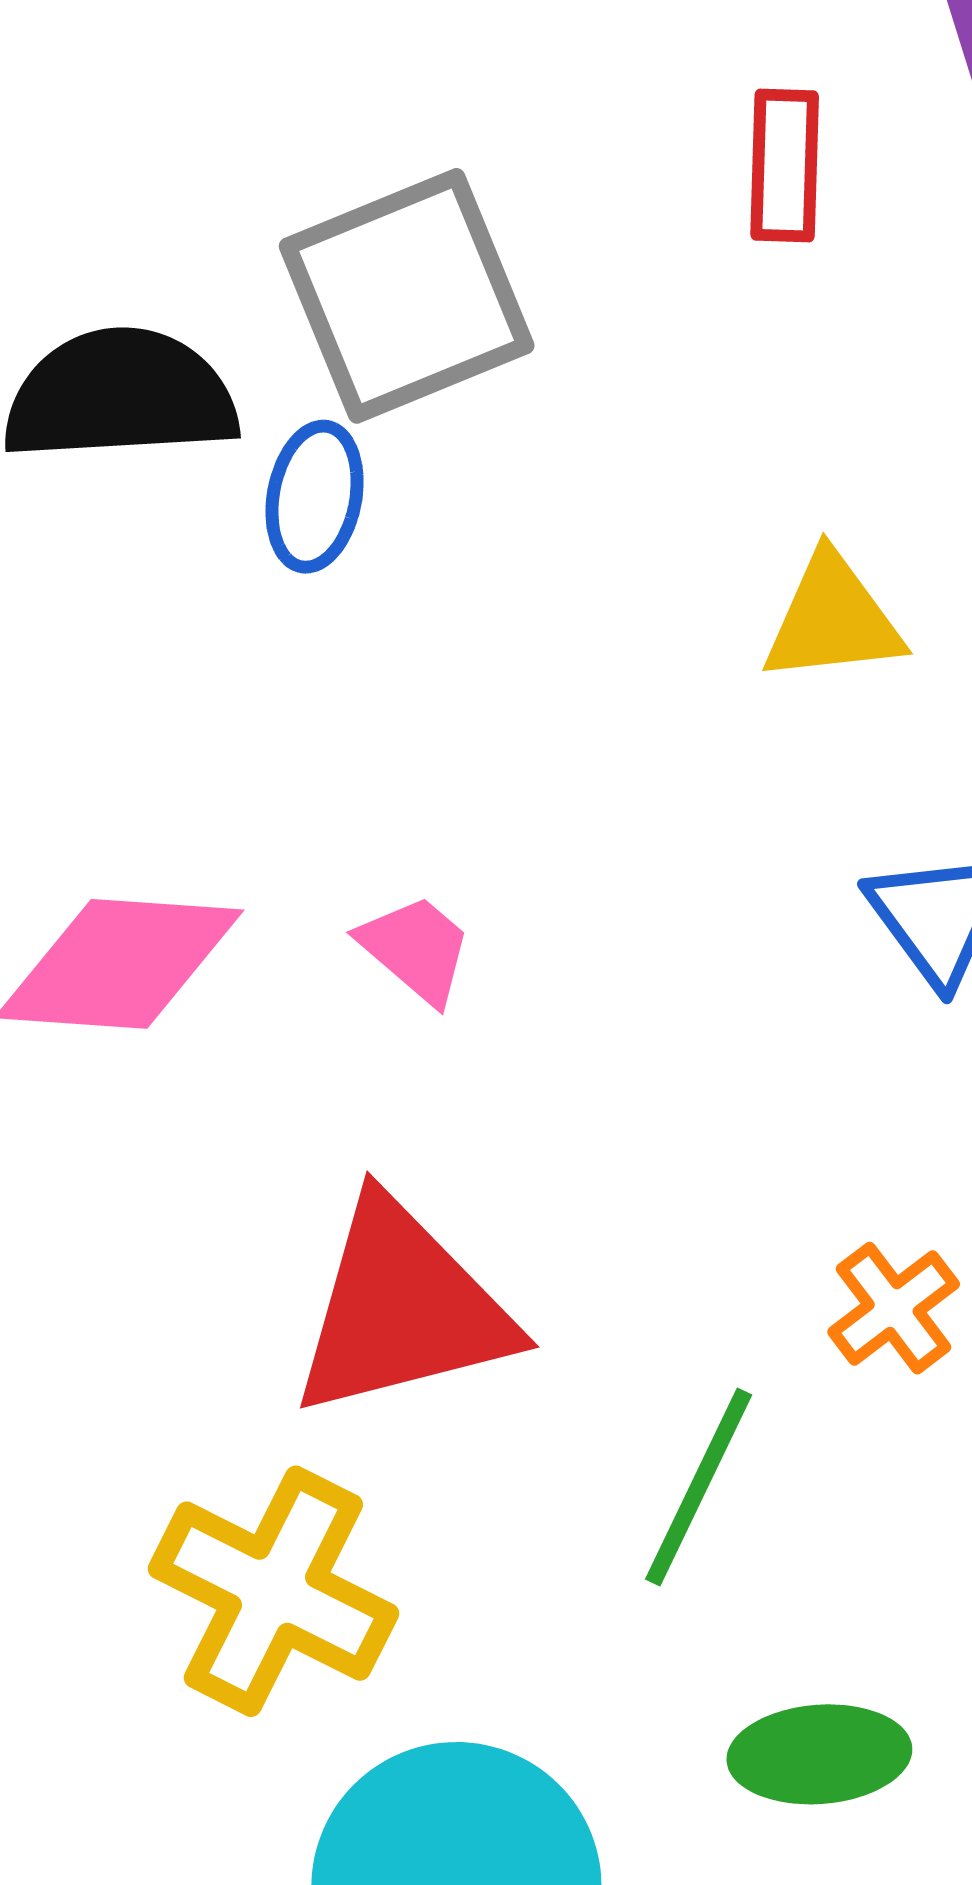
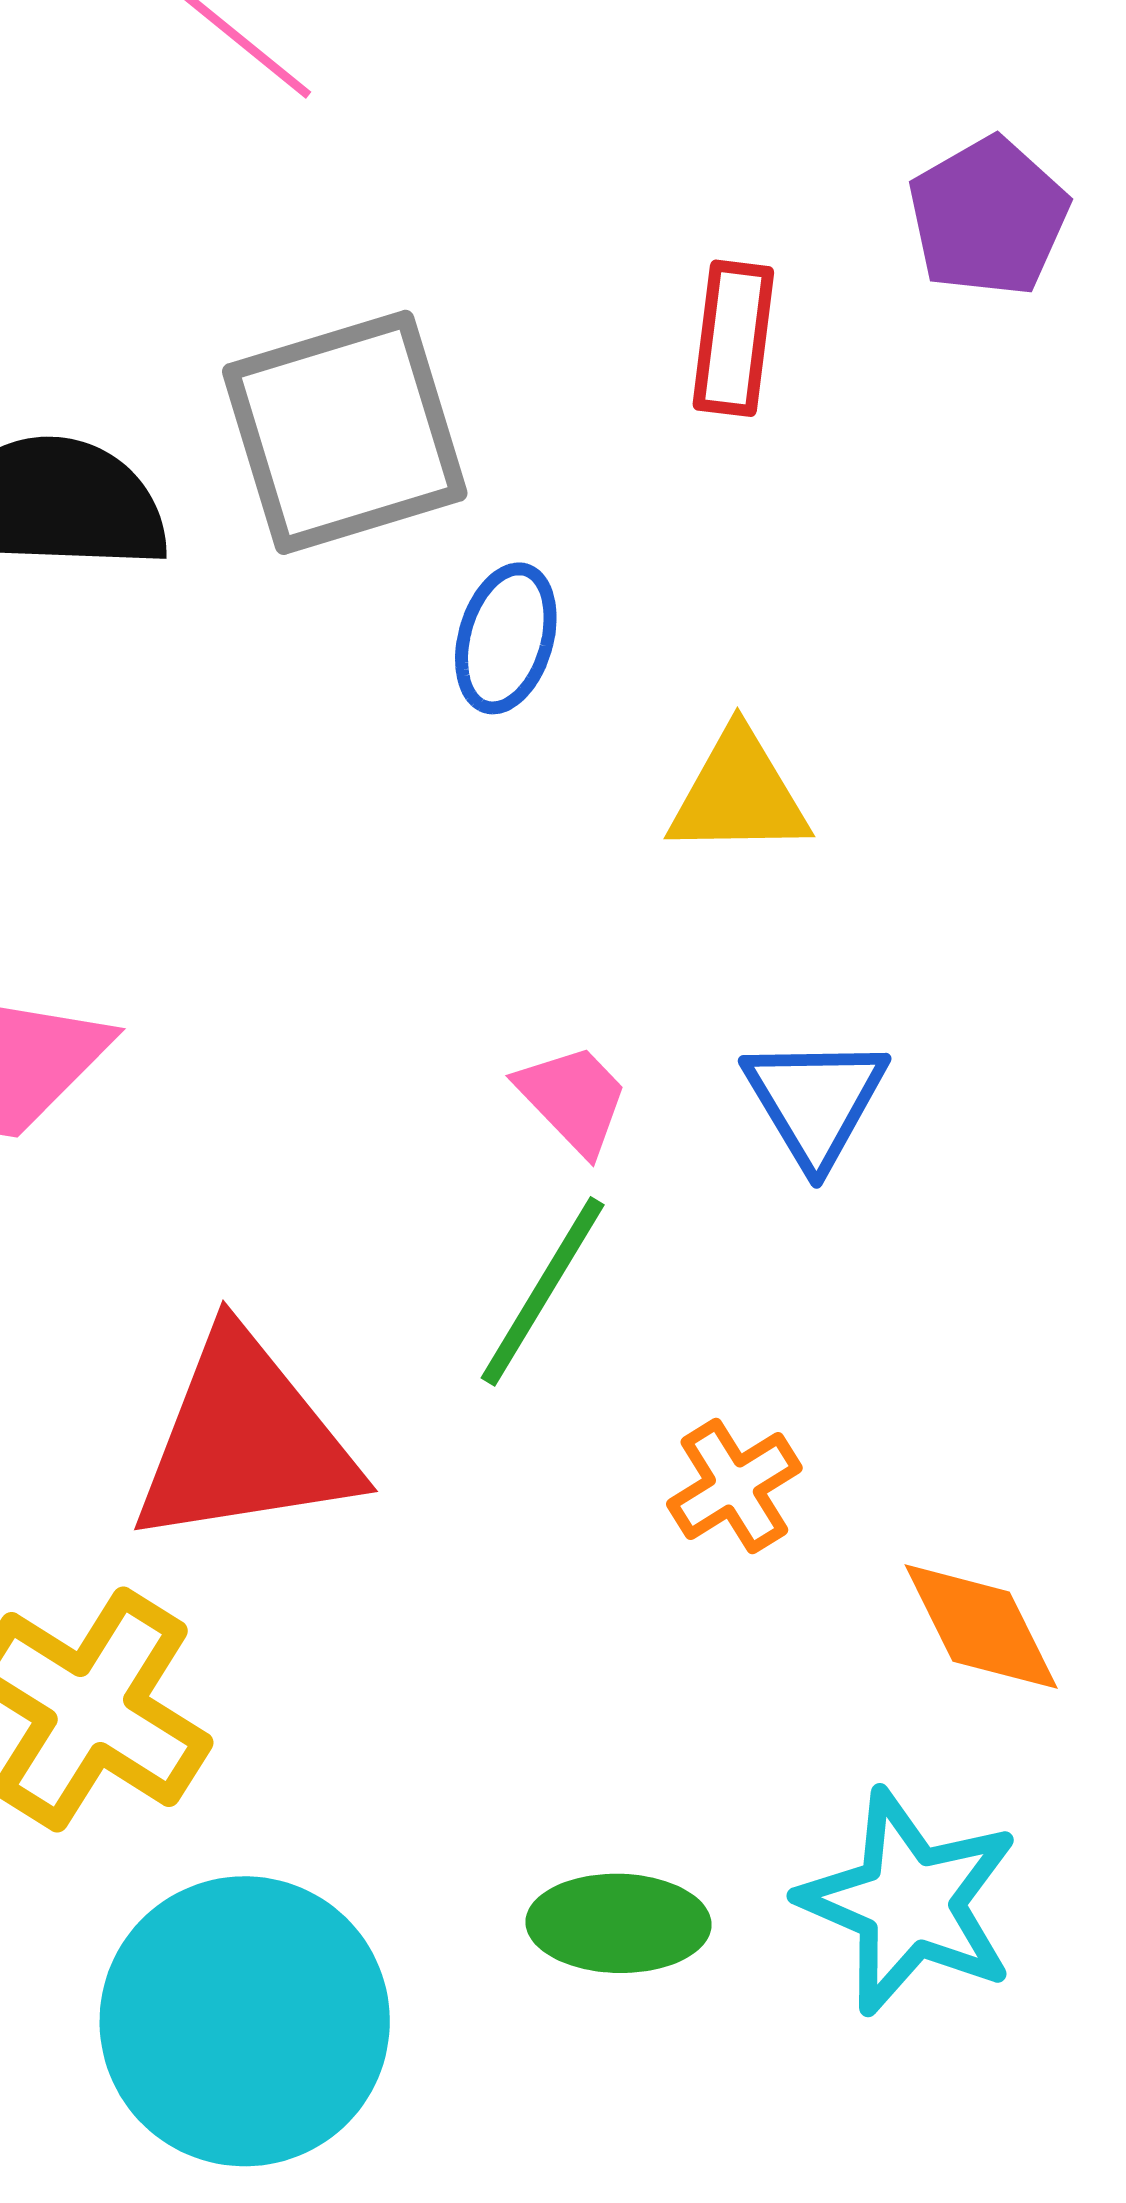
blue ellipse: (315, 497) -> (506, 638), moved
pink trapezoid: (416, 949) -> (573, 1099), moved
green line: (699, 1487) -> (543, 1291), moved

